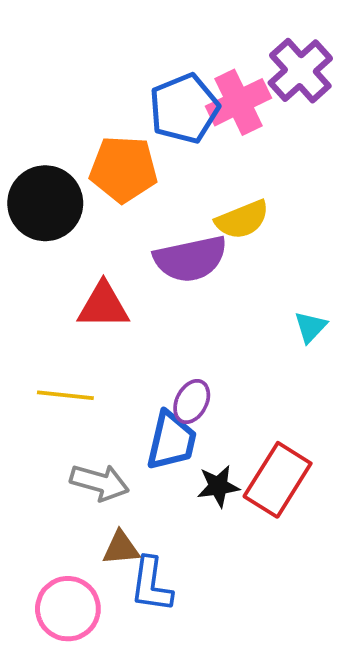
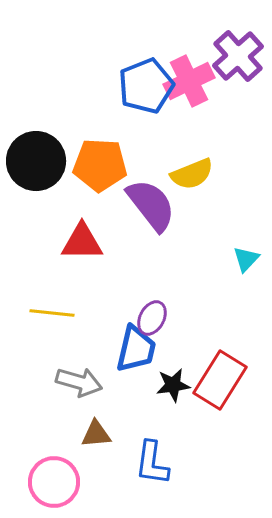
orange pentagon: (124, 169) -> (100, 165), moved
purple semicircle: (190, 259) -> (151, 205), turned -116
blue L-shape: (151, 585) -> (152, 463), moved

